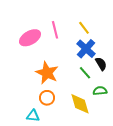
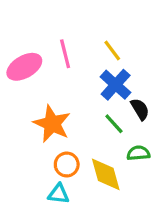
orange circle: (47, 98) -> (67, 165), moved
cyan triangle: (33, 116) -> (59, 194), moved

